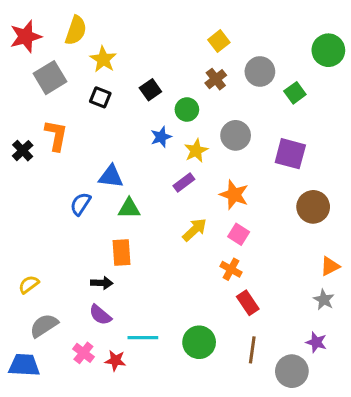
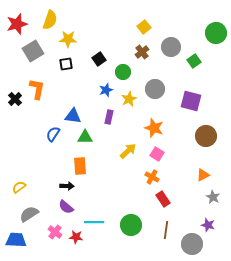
yellow star: (103, 59) -> (68, 39), turned -30
black square: (100, 97) -> (66, 64), turned -32
purple rectangle: (184, 183) -> (109, 117), moved, turned -40
orange triangle: (330, 266) -> (203, 175), moved

